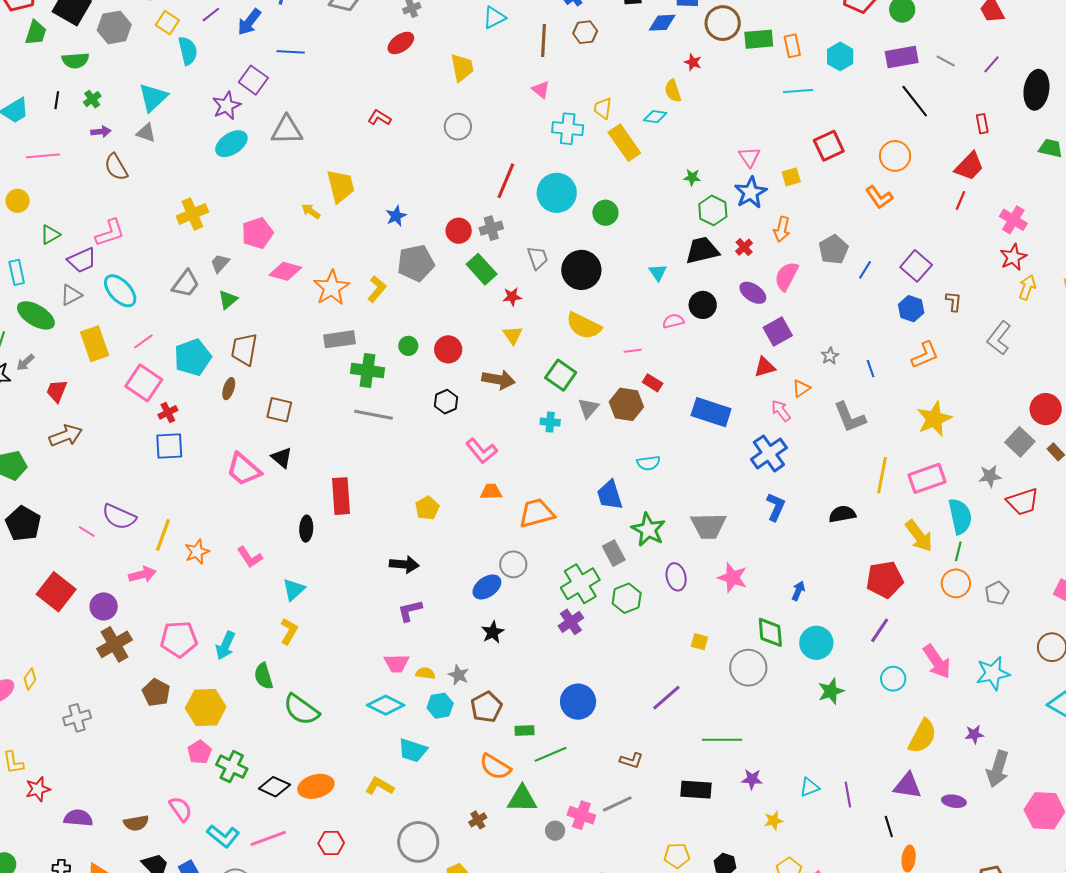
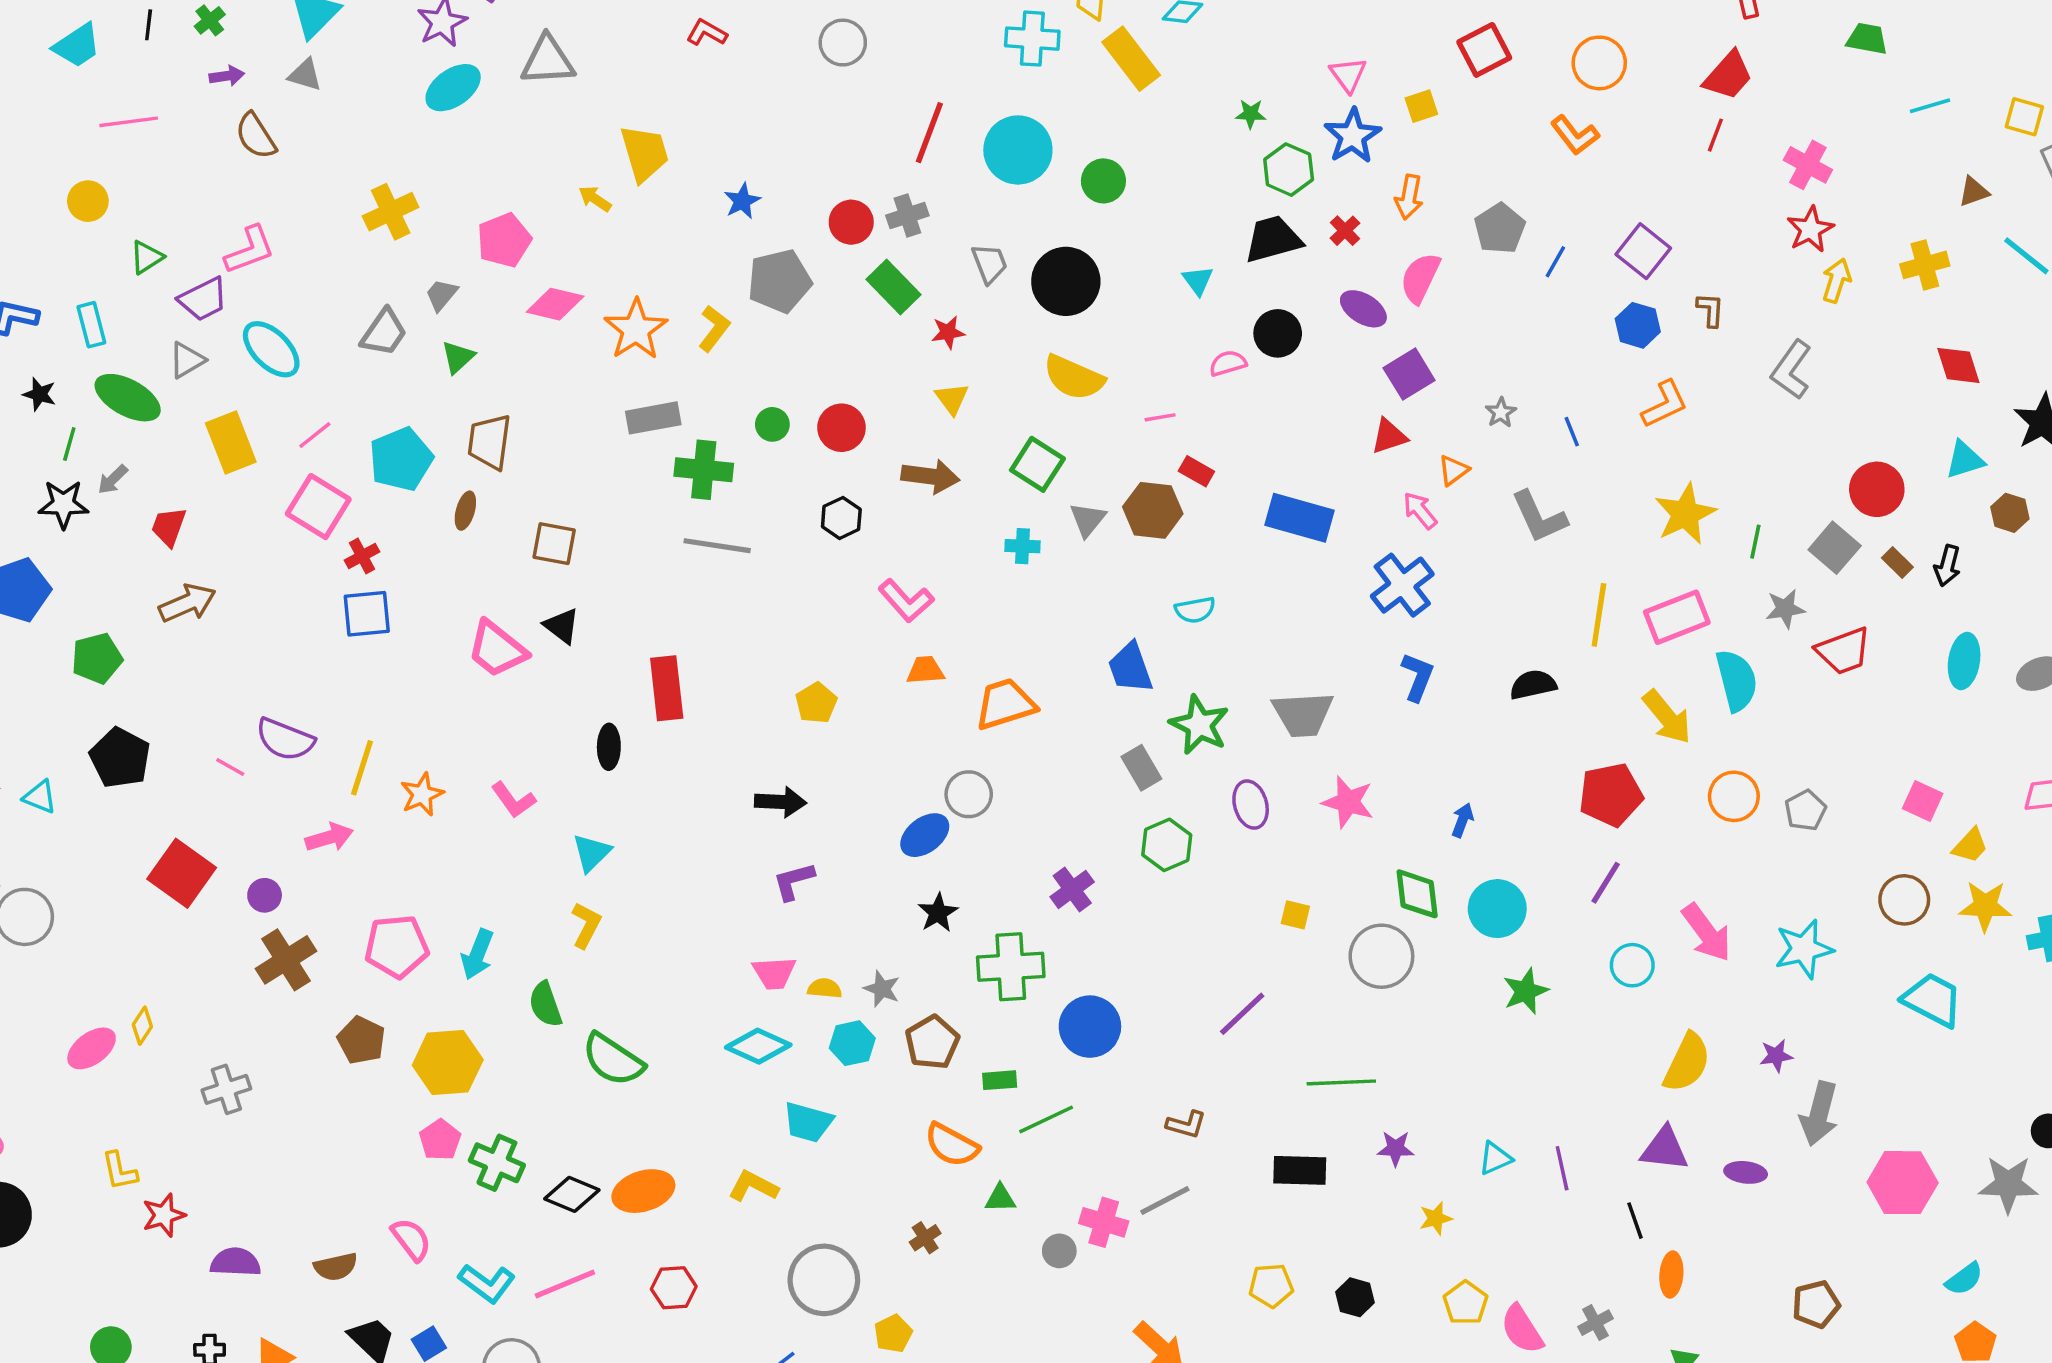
green line: (958, 551) -> (1755, 542), moved
green cross: (580, 584) -> (1011, 967), moved, turned 30
purple circle: (104, 606) -> (265, 895), size x0.7
green triangle: (522, 799) -> (1000, 1198), size x0.6

